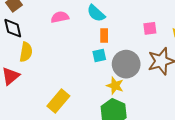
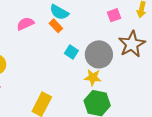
orange rectangle: (104, 36) -> (56, 26), moved, turned -32
cyan square: (99, 56) -> (71, 52), turned -32

